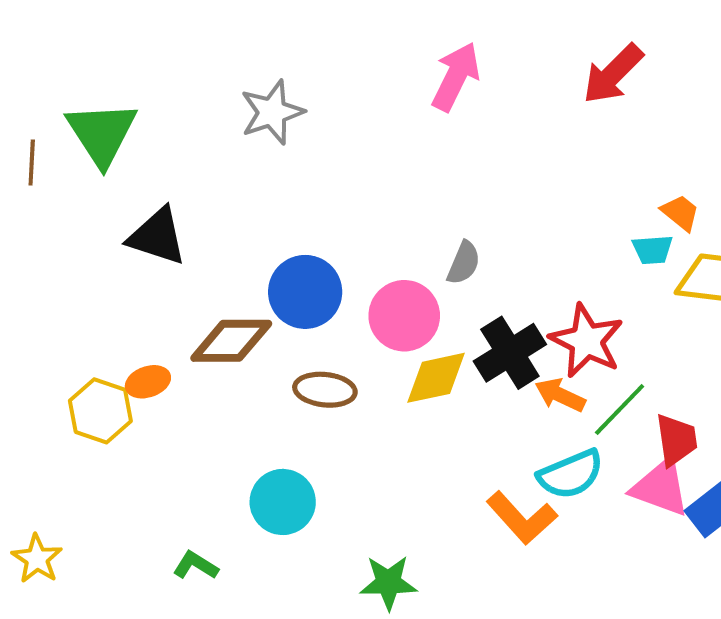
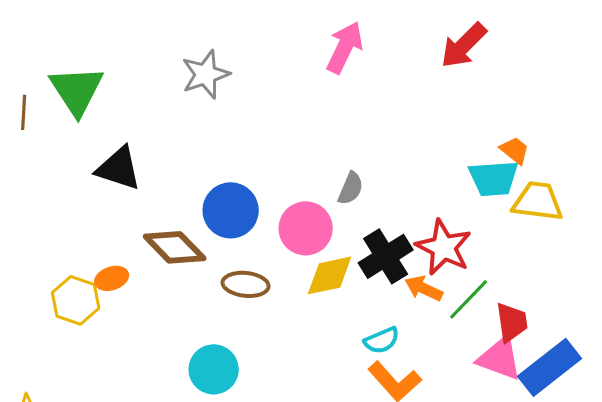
cyan trapezoid: (653, 250) -> (494, 178), size x1.6
brown diamond: (231, 341) -> (175, 247), turned 46
cyan semicircle: (571, 474) -> (382, 340), moved, size x0.7

